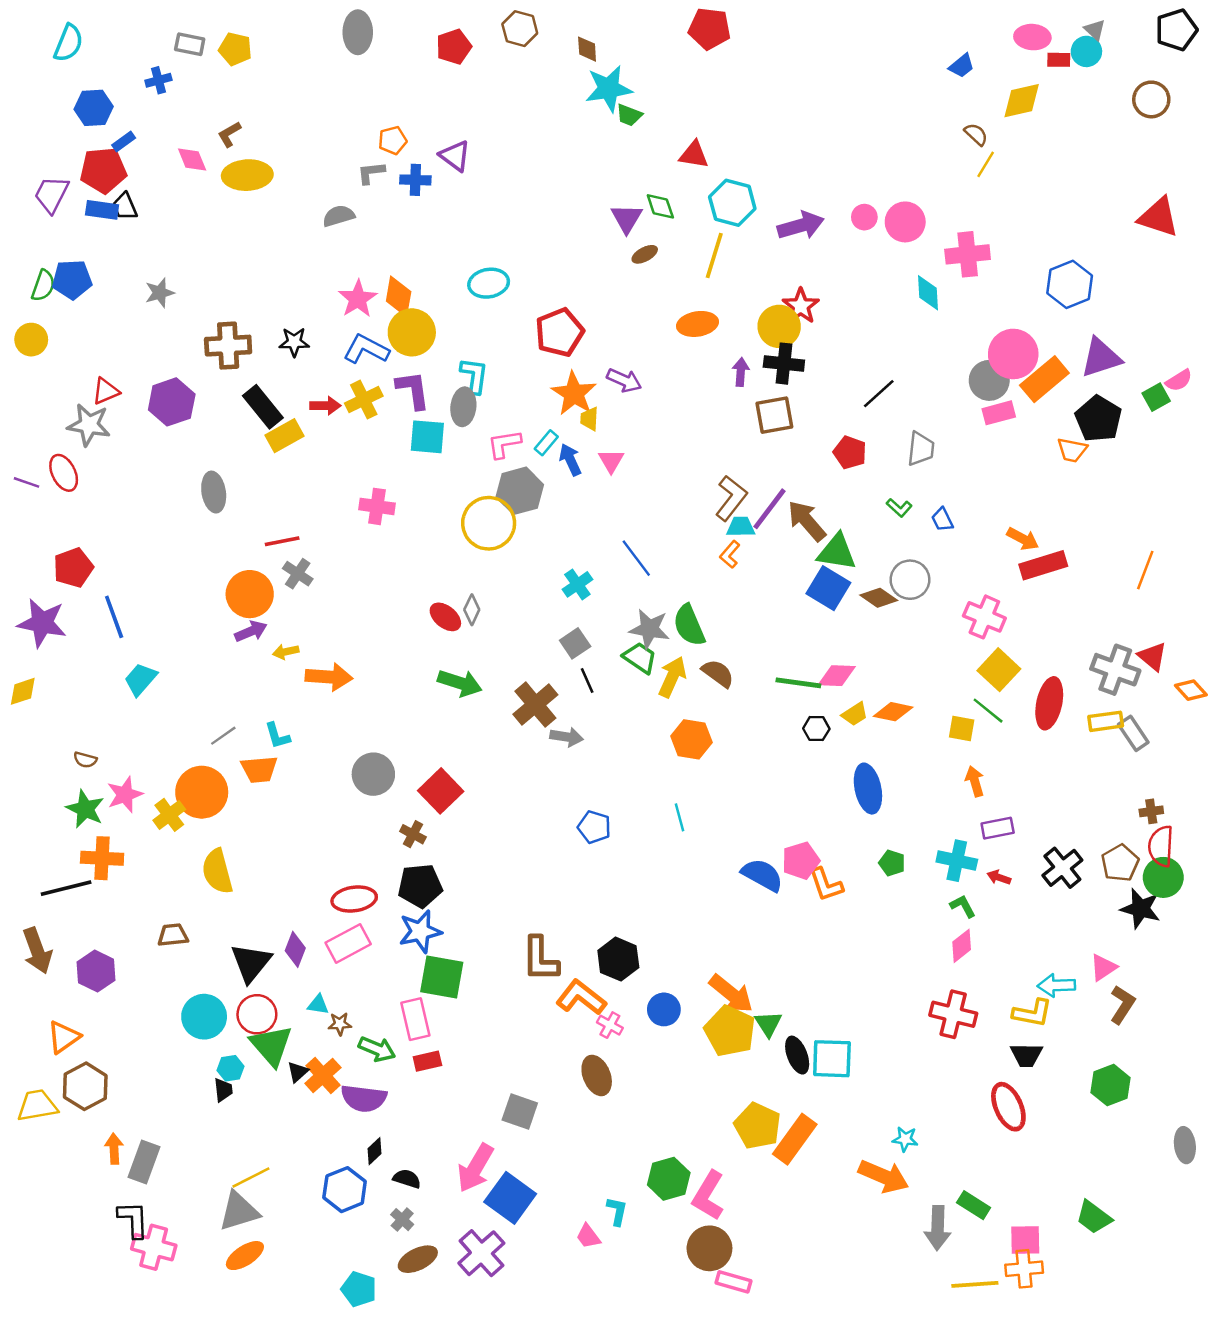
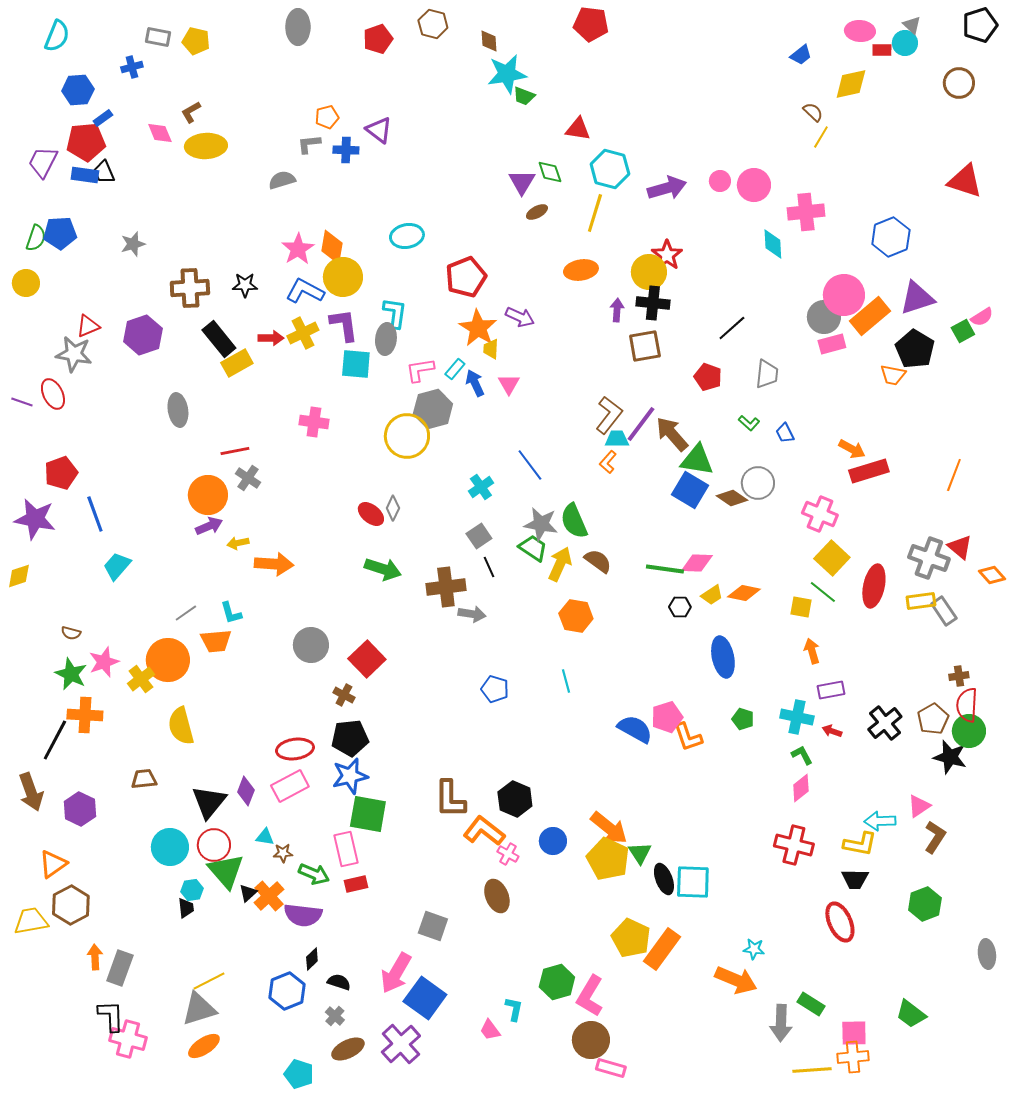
brown cross: (535, 705) -> (446, 587), turned 33
black line: (66, 888) -> (55, 740), turned -48

